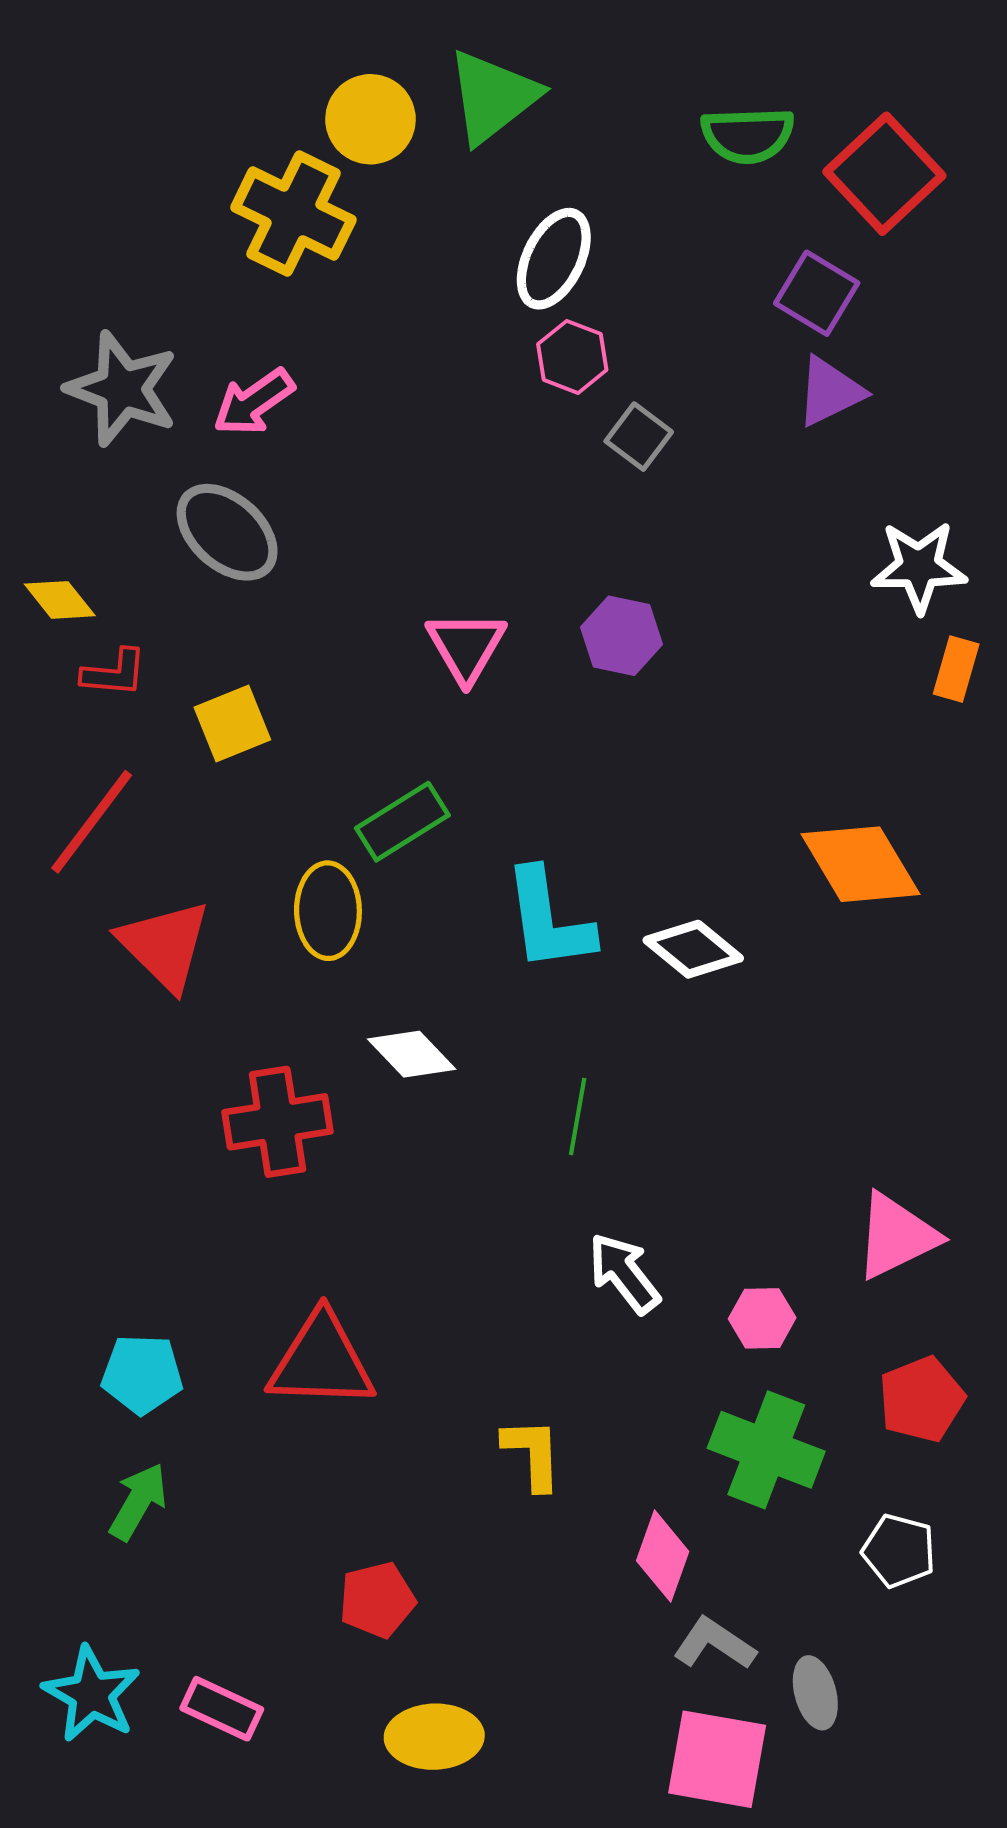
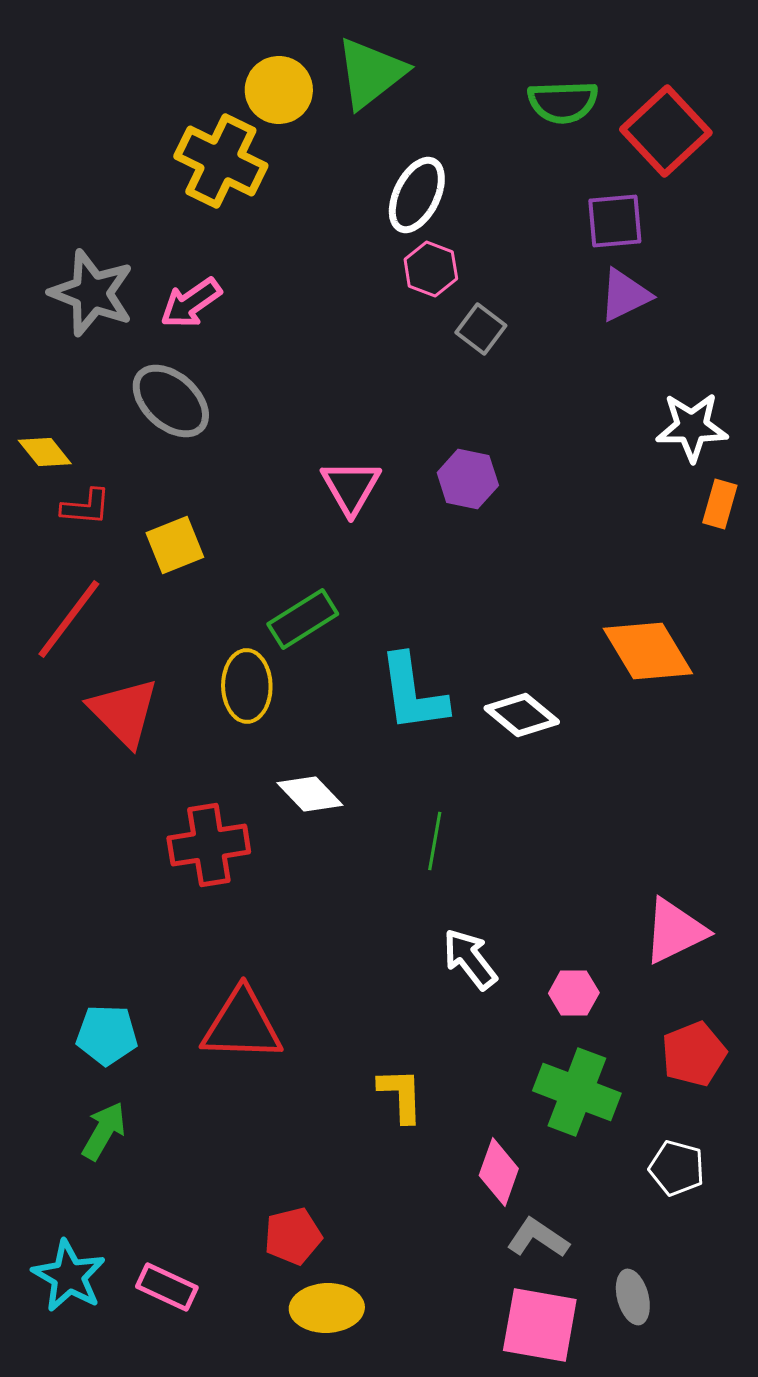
purple square: (817, 293) -> (615, 221), turned -36
red pentagon: (377, 1600) -> (293, 1236), moved
gray ellipse: (815, 1693) -> (633, 1297), moved

